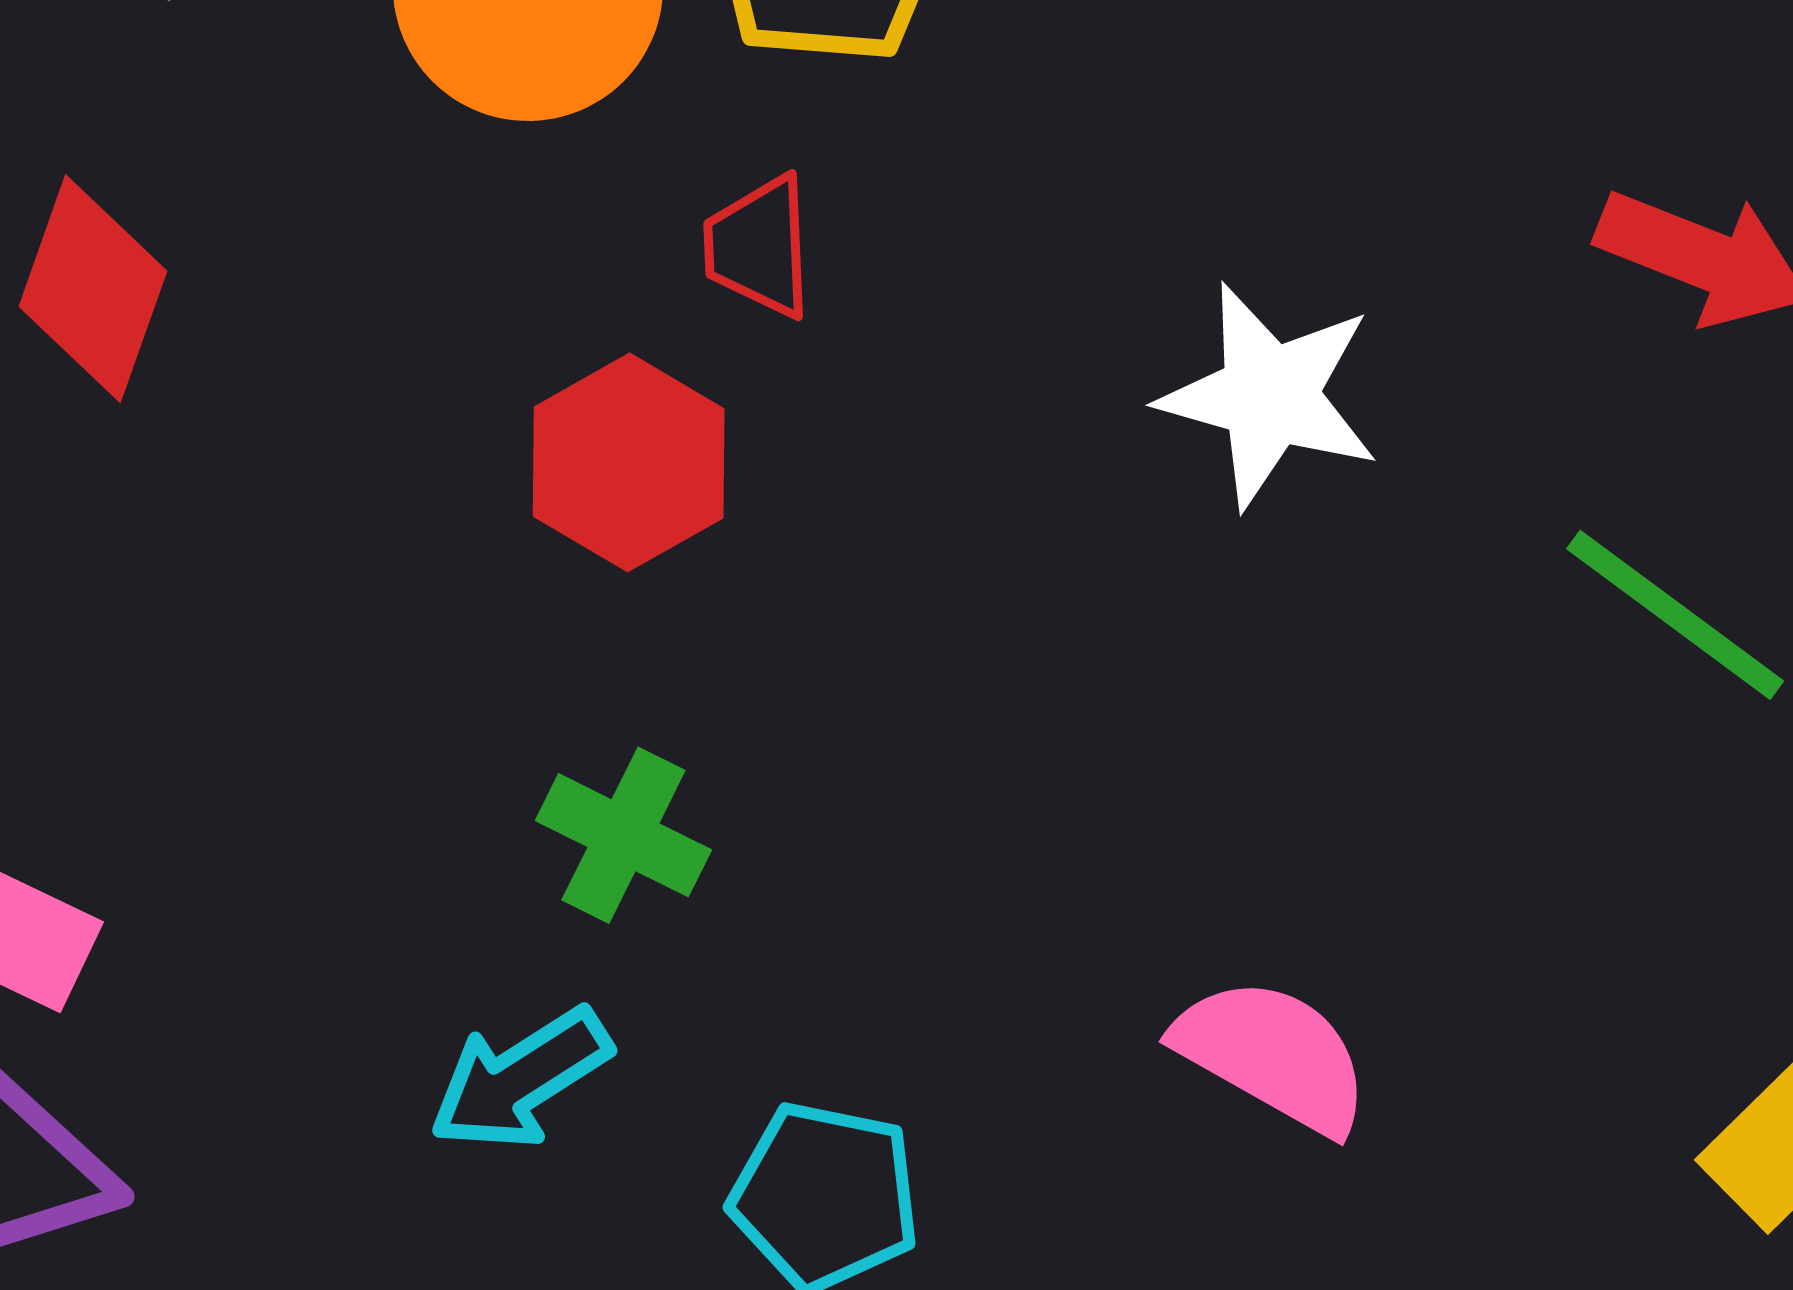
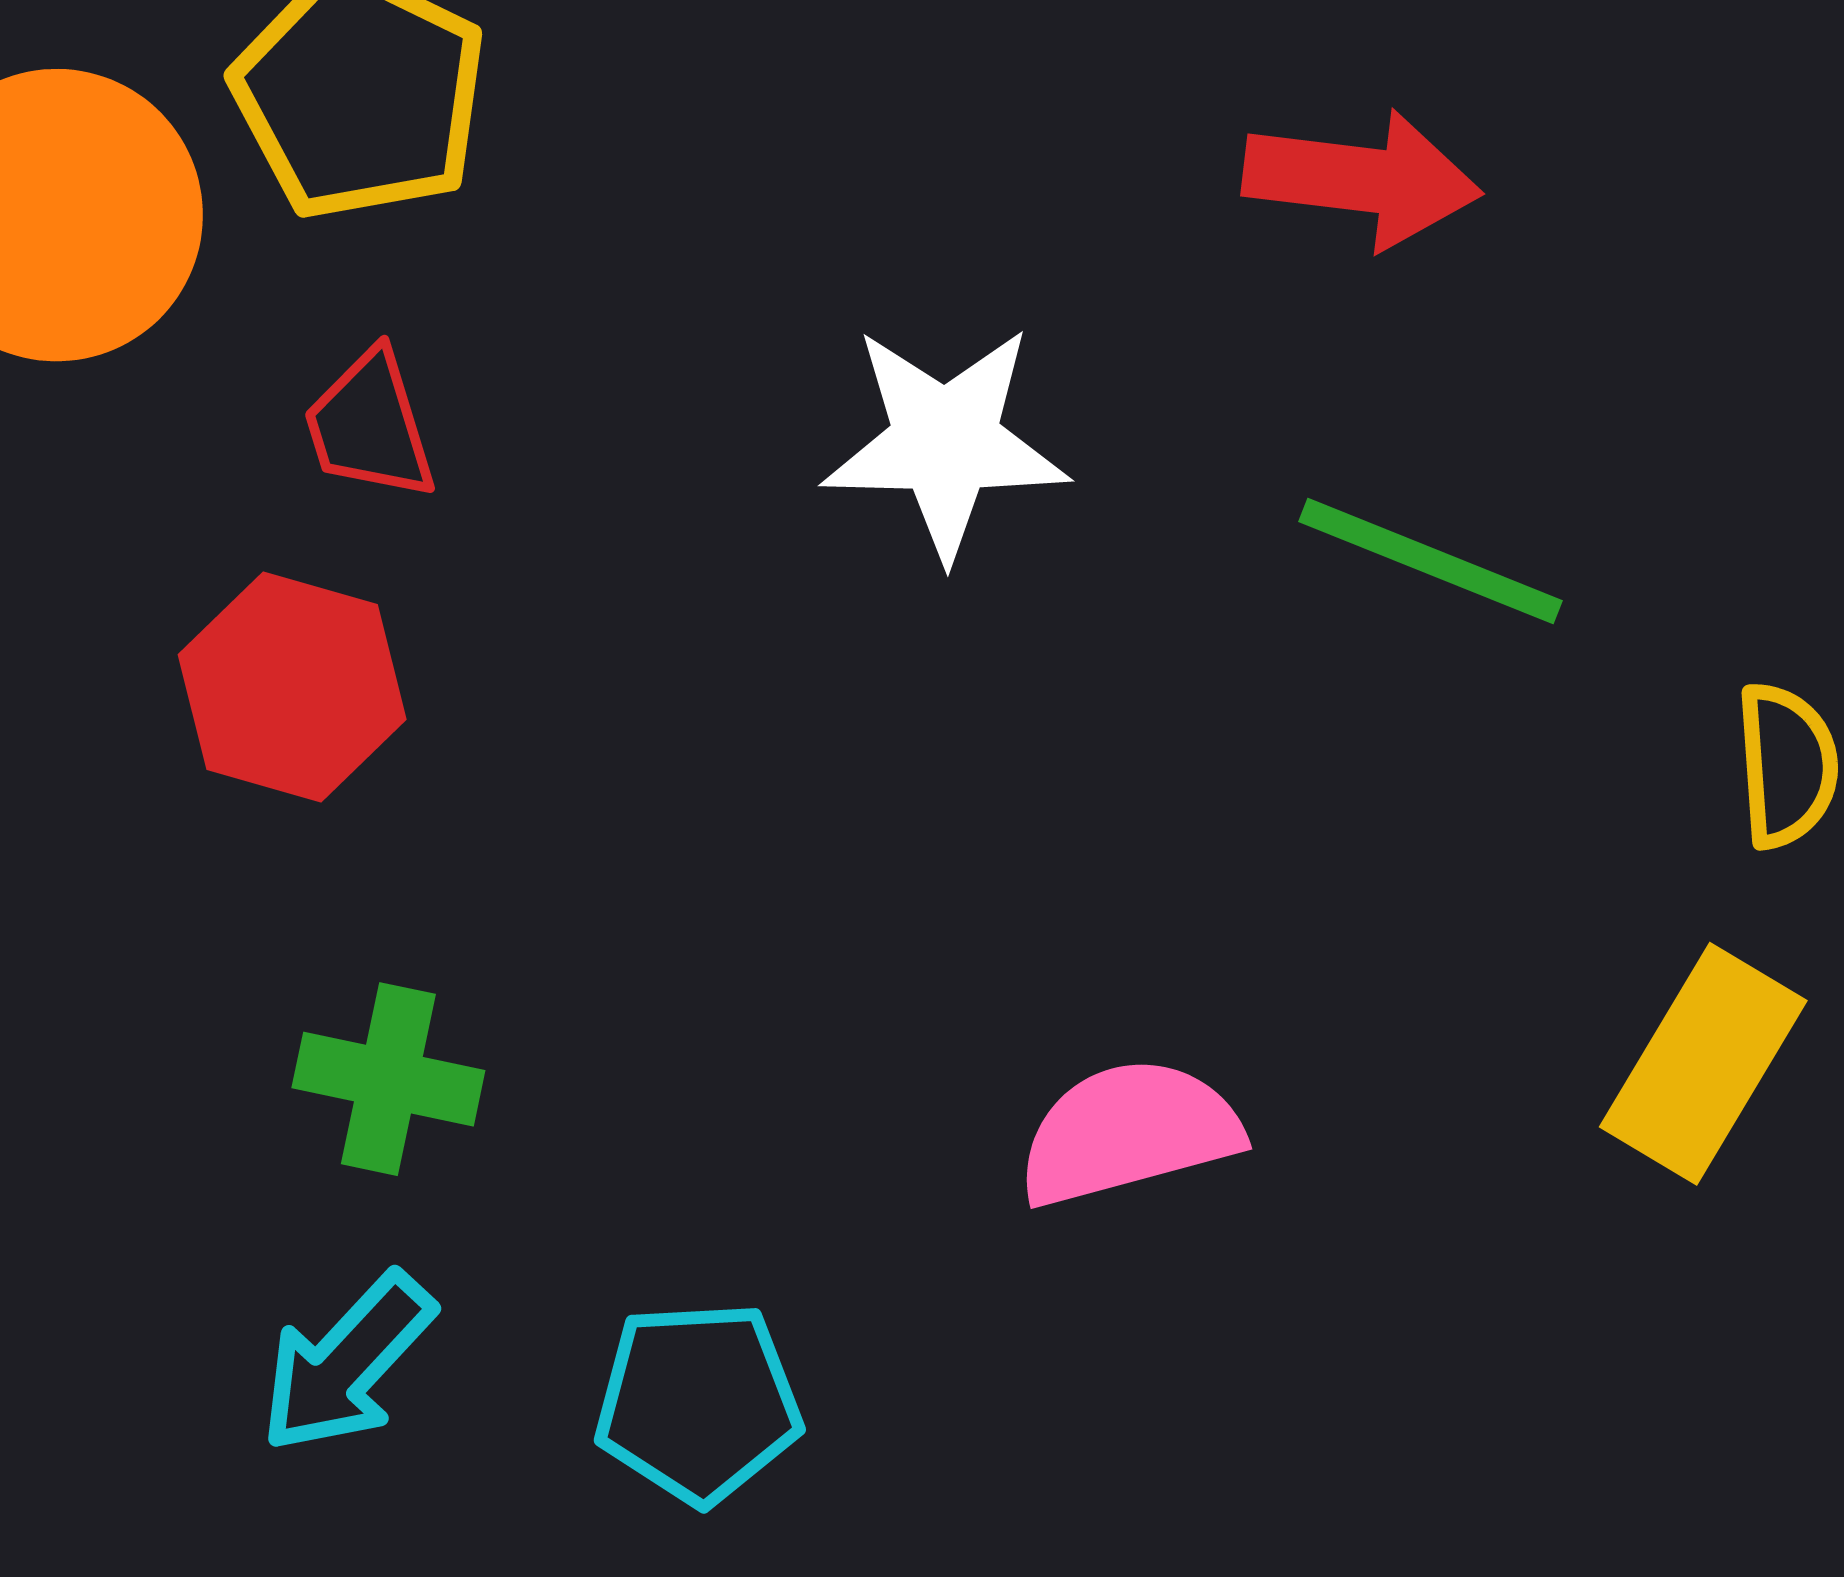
pink semicircle: (1273, 1055) -> (1129, 1132), turned -30

